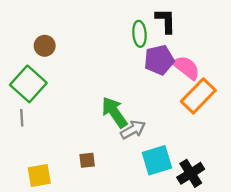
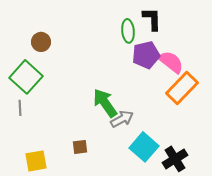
cyan square: (157, 160) -> (144, 147), turned -32

